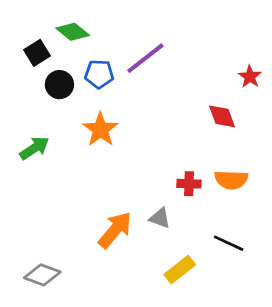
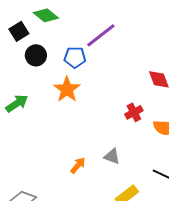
blue pentagon: (99, 74) -> (75, 57), moved
red cross: (189, 184) -> (134, 112), moved, turned -30
orange arrow: (115, 230) -> (78, 165), size x0.6

